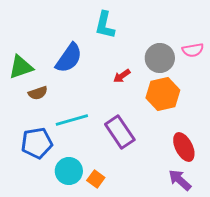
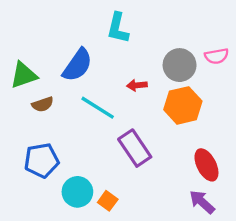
red arrow: (122, 76) -> (137, 85), turned 30
cyan line: (72, 120) -> (98, 108), moved, turned 48

